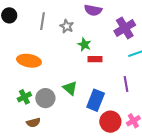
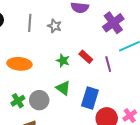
green star: (84, 45) -> (63, 61), moved
red rectangle: (95, 59) -> (86, 57), turned 48
purple line: (126, 84) -> (108, 64), moved

